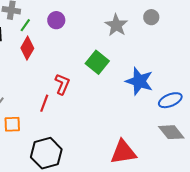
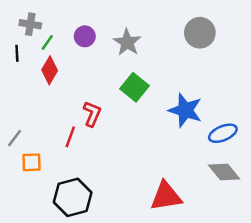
gray circle: (151, 17) -> (200, 33), size x1.6
gray star: (116, 25) -> (127, 42), moved

